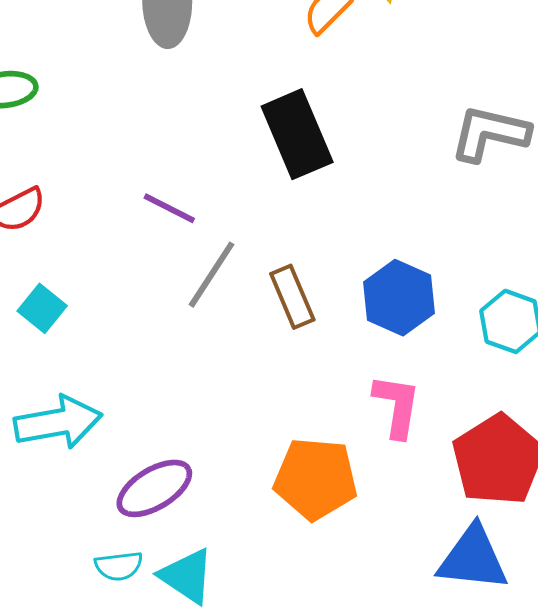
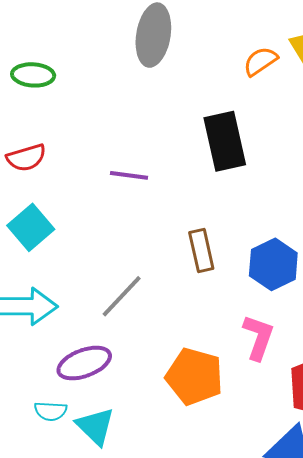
purple line: (169, 208) -> (129, 175), turned -30
gray line: (212, 275) -> (122, 296), moved
cyan square: (42, 308) -> (31, 227), size x1.4

